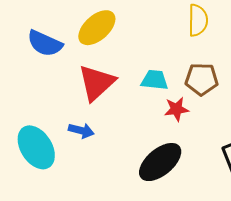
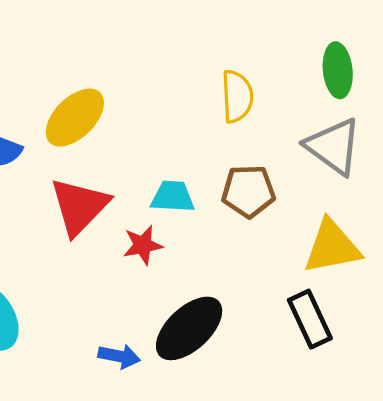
red star: (176, 109) -> (143, 245), moved
blue arrow: (81, 131) -> (119, 356), moved

